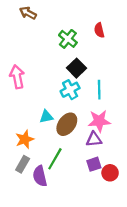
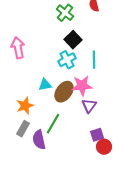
pink star: (99, 121) -> (82, 86), moved
purple triangle: (94, 139) -> (89, 106), turned -49
purple square: (94, 164) -> (97, 135), moved
red circle: (110, 173) -> (104, 147), moved

